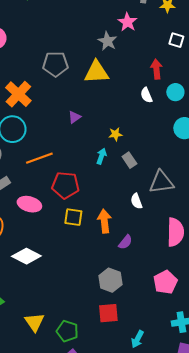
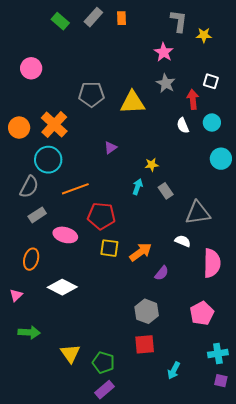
white square: (176, 40) -> (211, 81), moved
gray star: (107, 41) -> (166, 83), moved
white semicircle: (136, 201) -> (183, 241), moved, turned 133
orange arrow: (104, 221) -> (141, 252), turned 60

